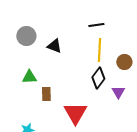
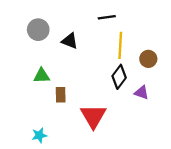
black line: (96, 25) -> (107, 17), moved
purple triangle: (118, 92) -> (142, 93), turned -40

